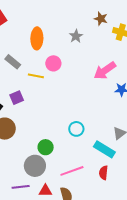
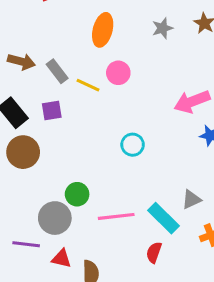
gray star: (76, 36) -> (163, 28), moved
gray rectangle: (13, 62) -> (57, 71), moved
cyan circle: (76, 129) -> (133, 145), moved
pink line: (72, 171) -> (116, 216), moved

